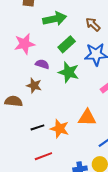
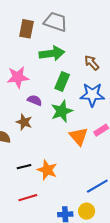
green rectangle: (67, 44) -> (62, 81), turned -30
green star: (69, 72) -> (62, 111), turned 30
orange triangle: (87, 118) -> (79, 136), moved, turned 42

